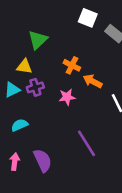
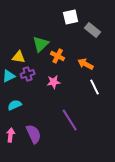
white square: (88, 18) -> (71, 17), turned -35
green triangle: (38, 40) -> (41, 44), moved
orange arrow: (93, 81) -> (86, 64), moved

